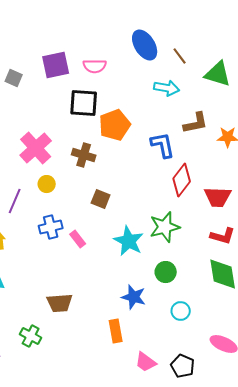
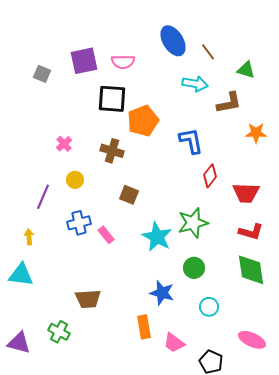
green triangle: (218, 74) -> (246, 70), size x0.7
brown L-shape: (196, 123) -> (229, 103), moved
pink cross: (36, 148) -> (64, 144), size x0.5
red diamond: (182, 180) -> (210, 176), size x0.7
pink trapezoid: (146, 362) -> (174, 343), moved

